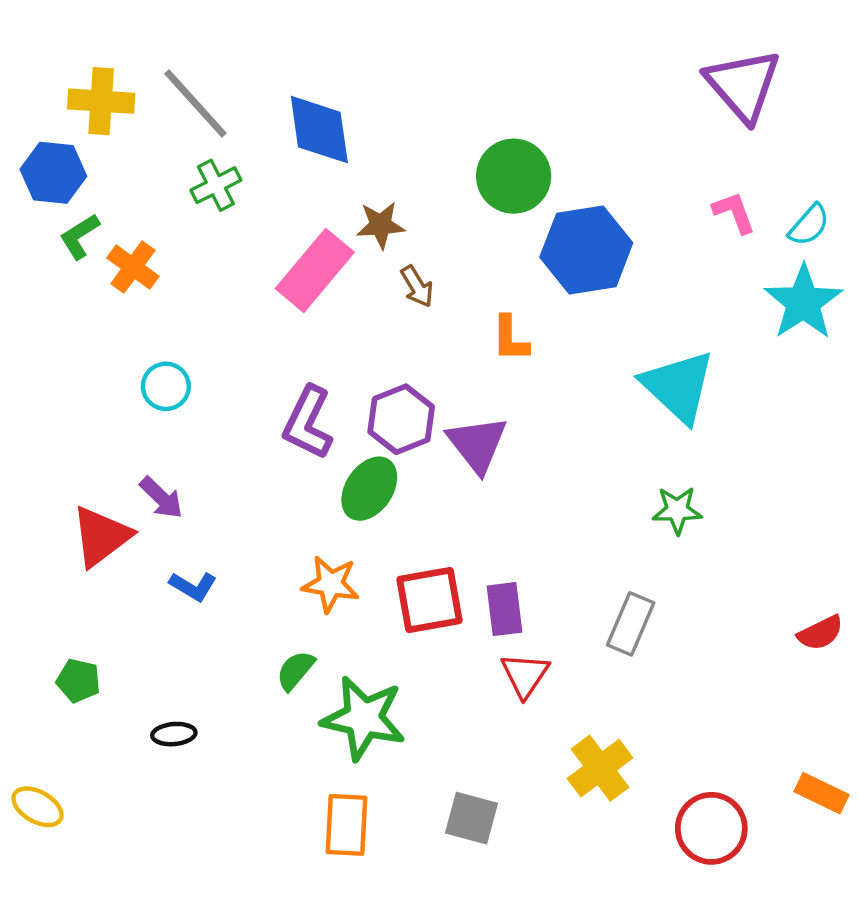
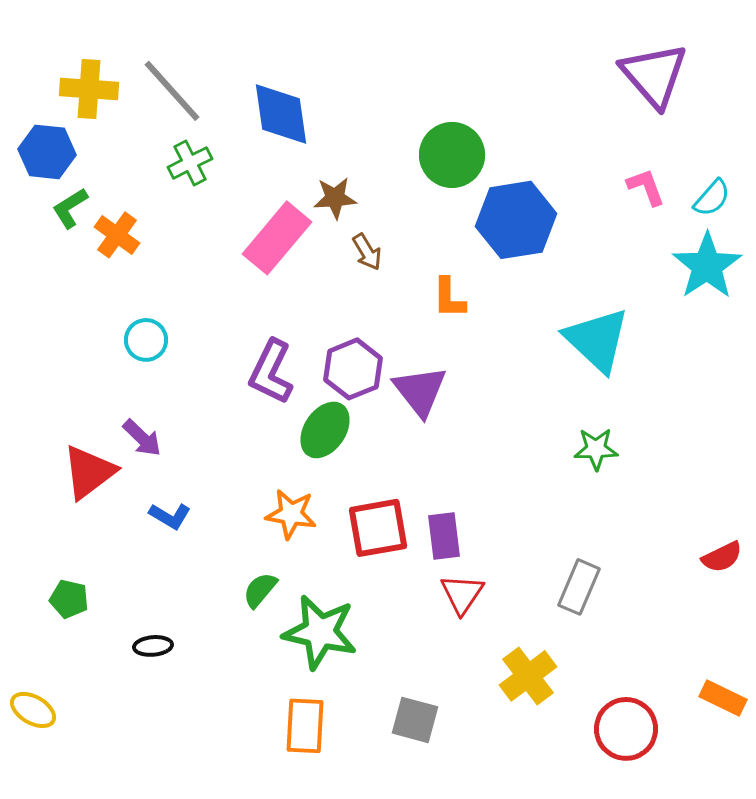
gray rectangle: (631, 624) -> (579, 587), moved

